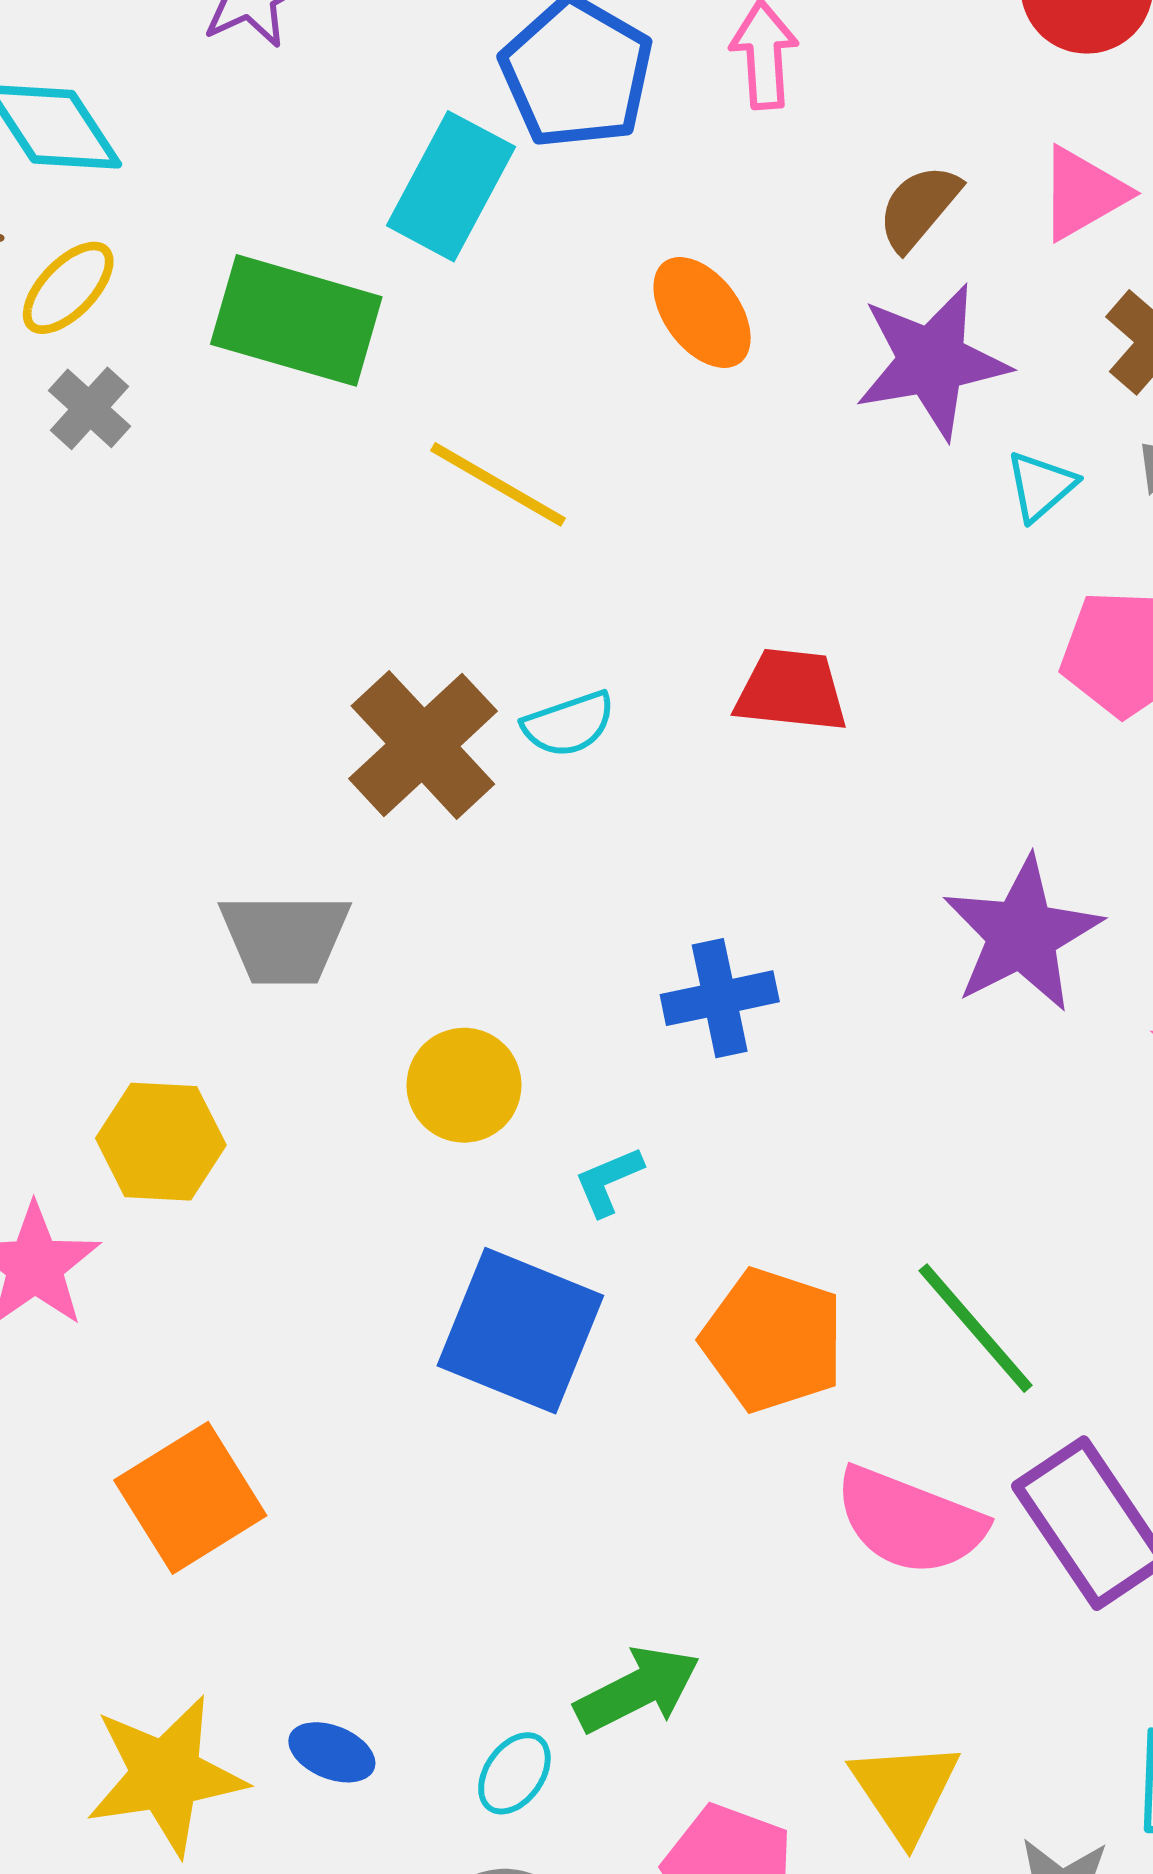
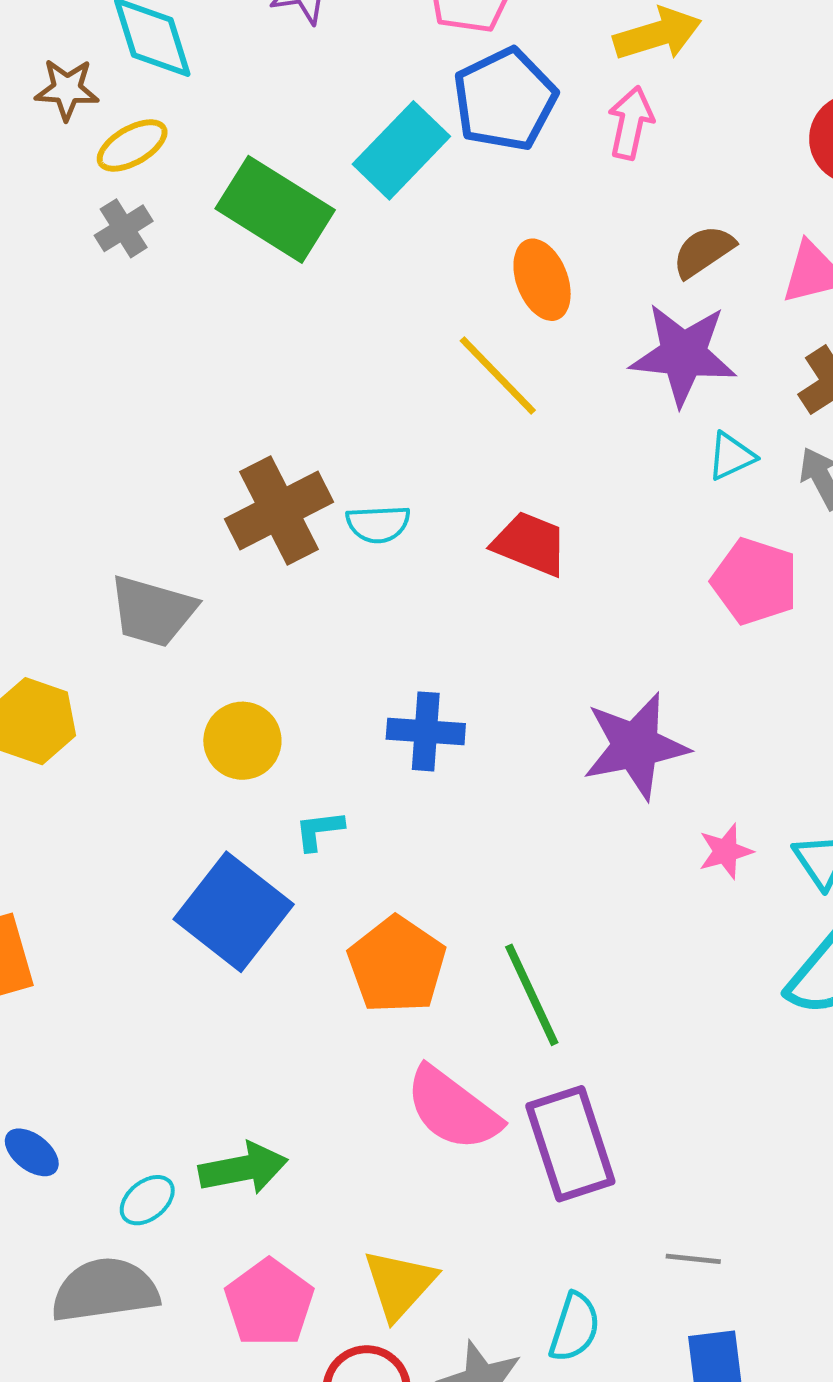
yellow line: (498, 484) -> (498, 375), moved

